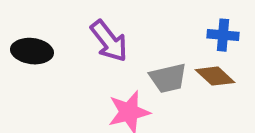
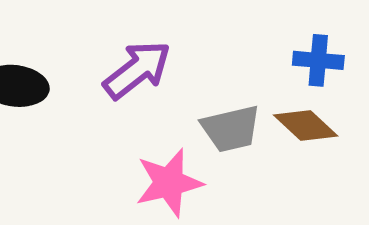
purple arrow: (109, 41) -> (137, 70), turned -90

